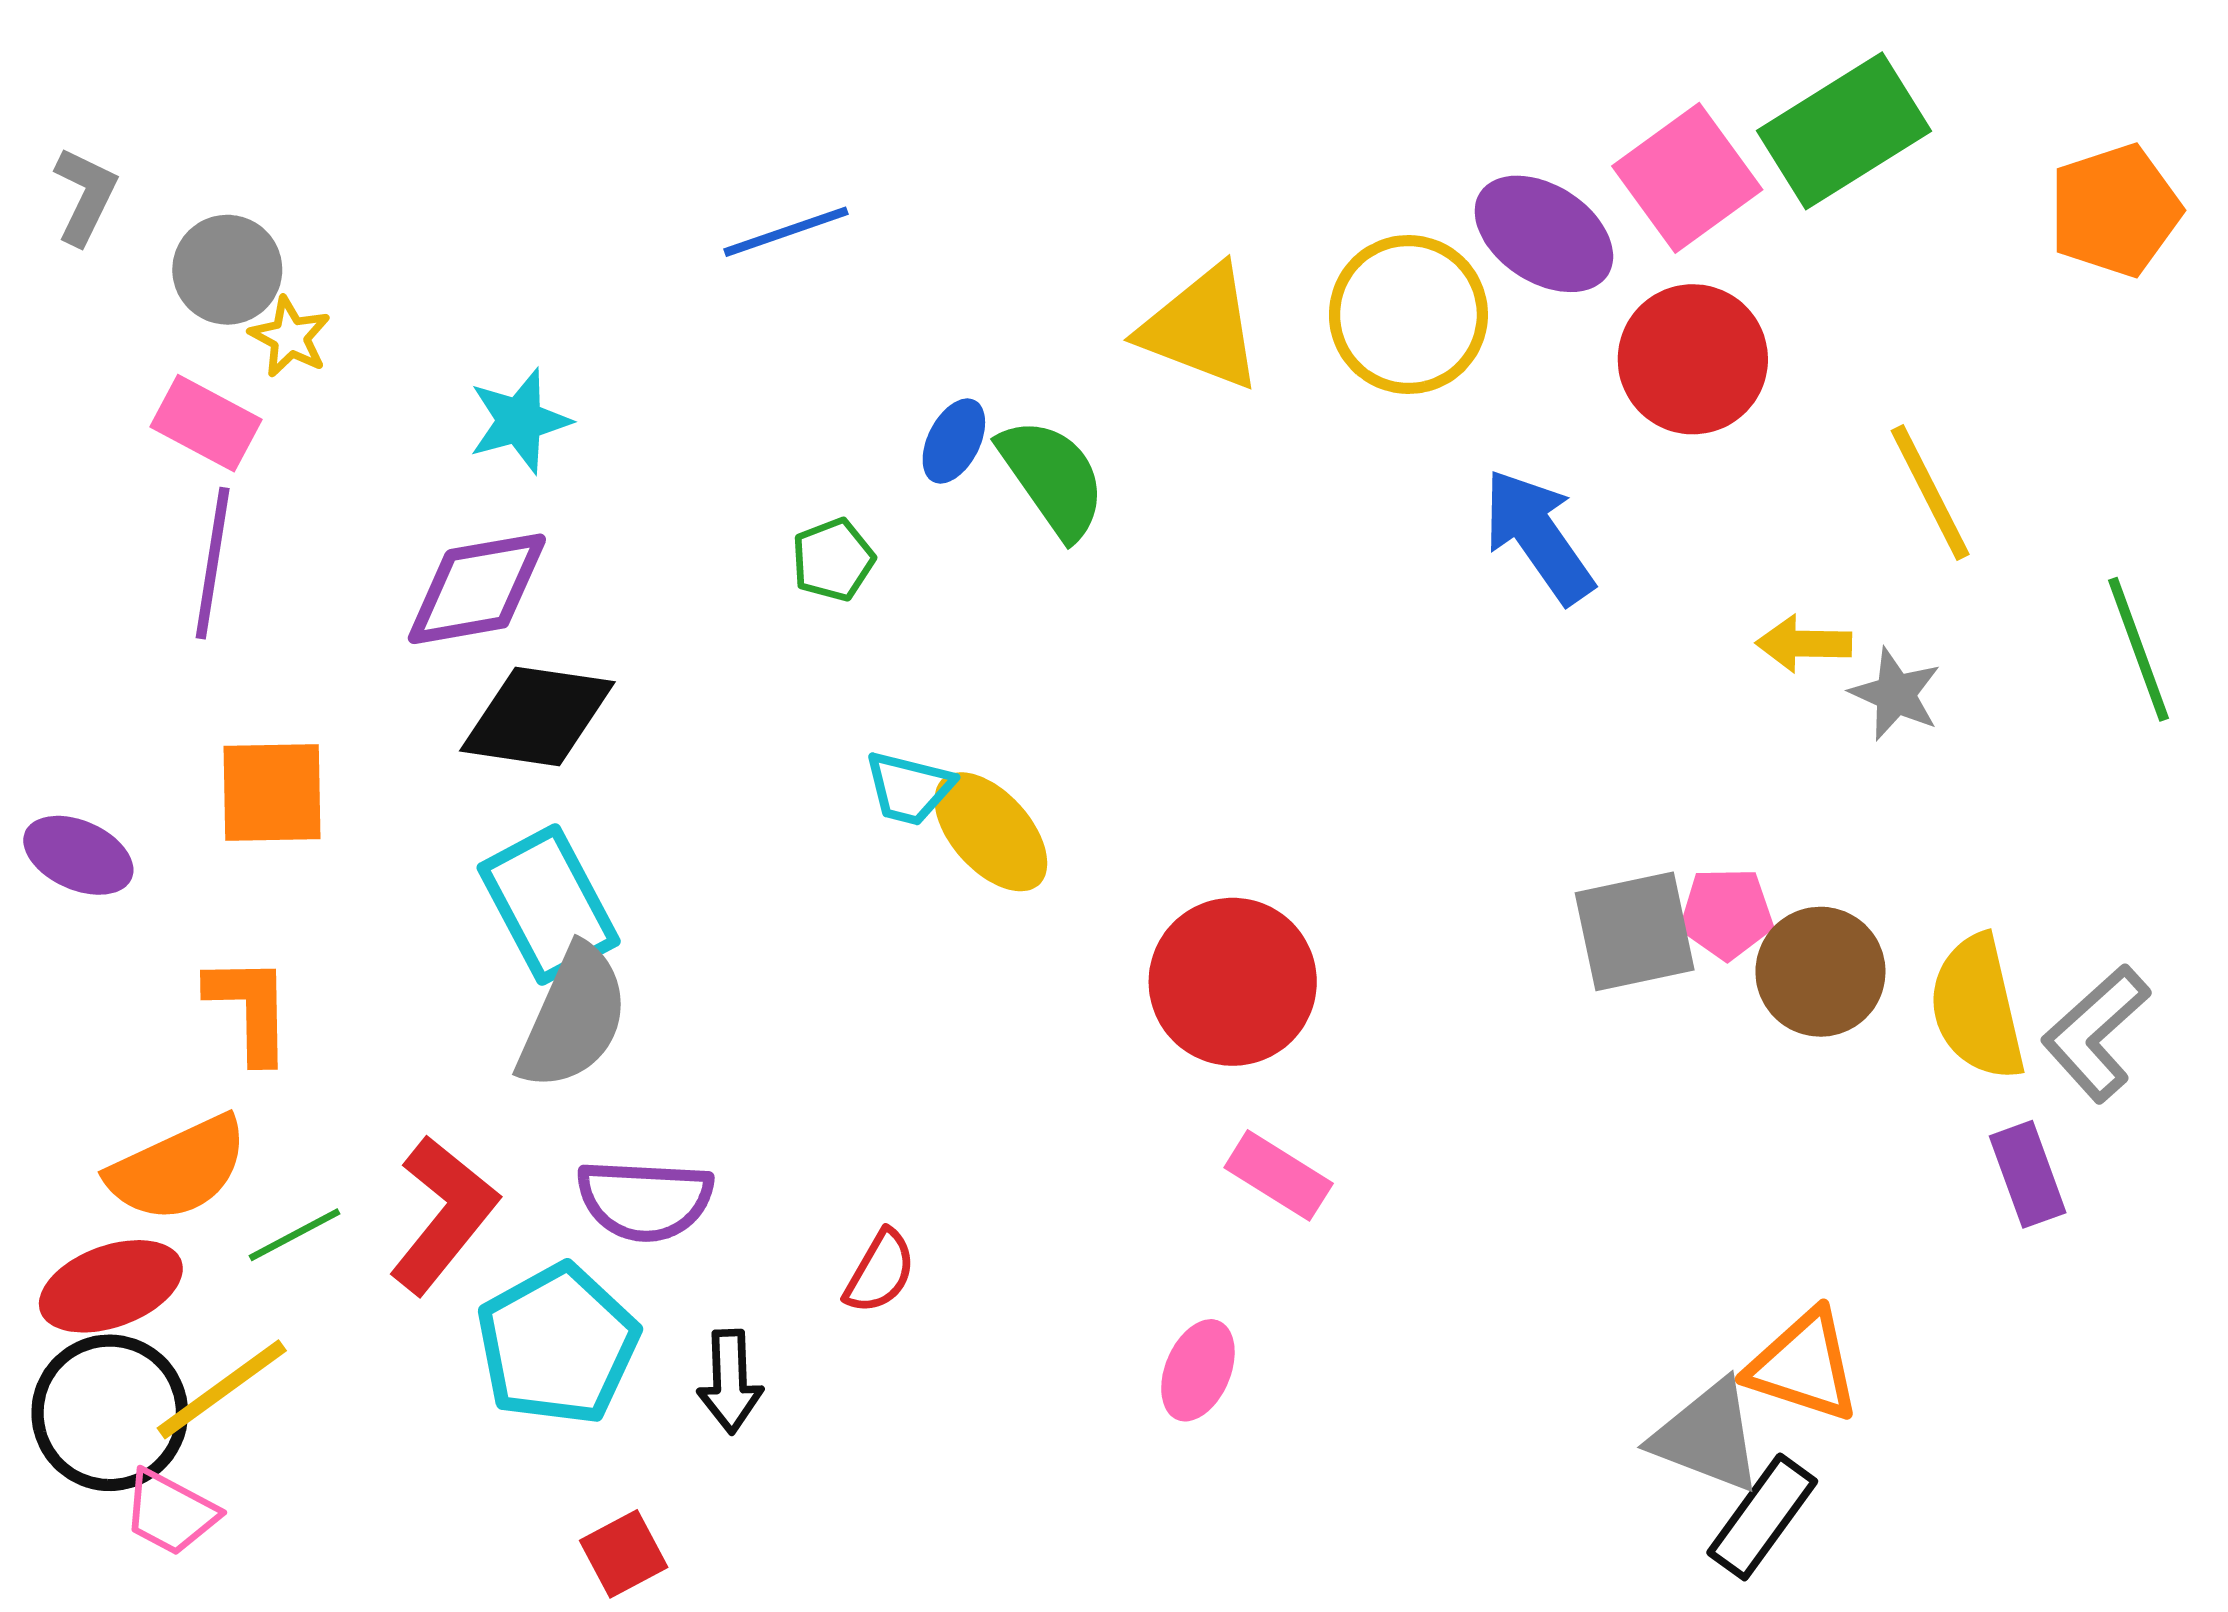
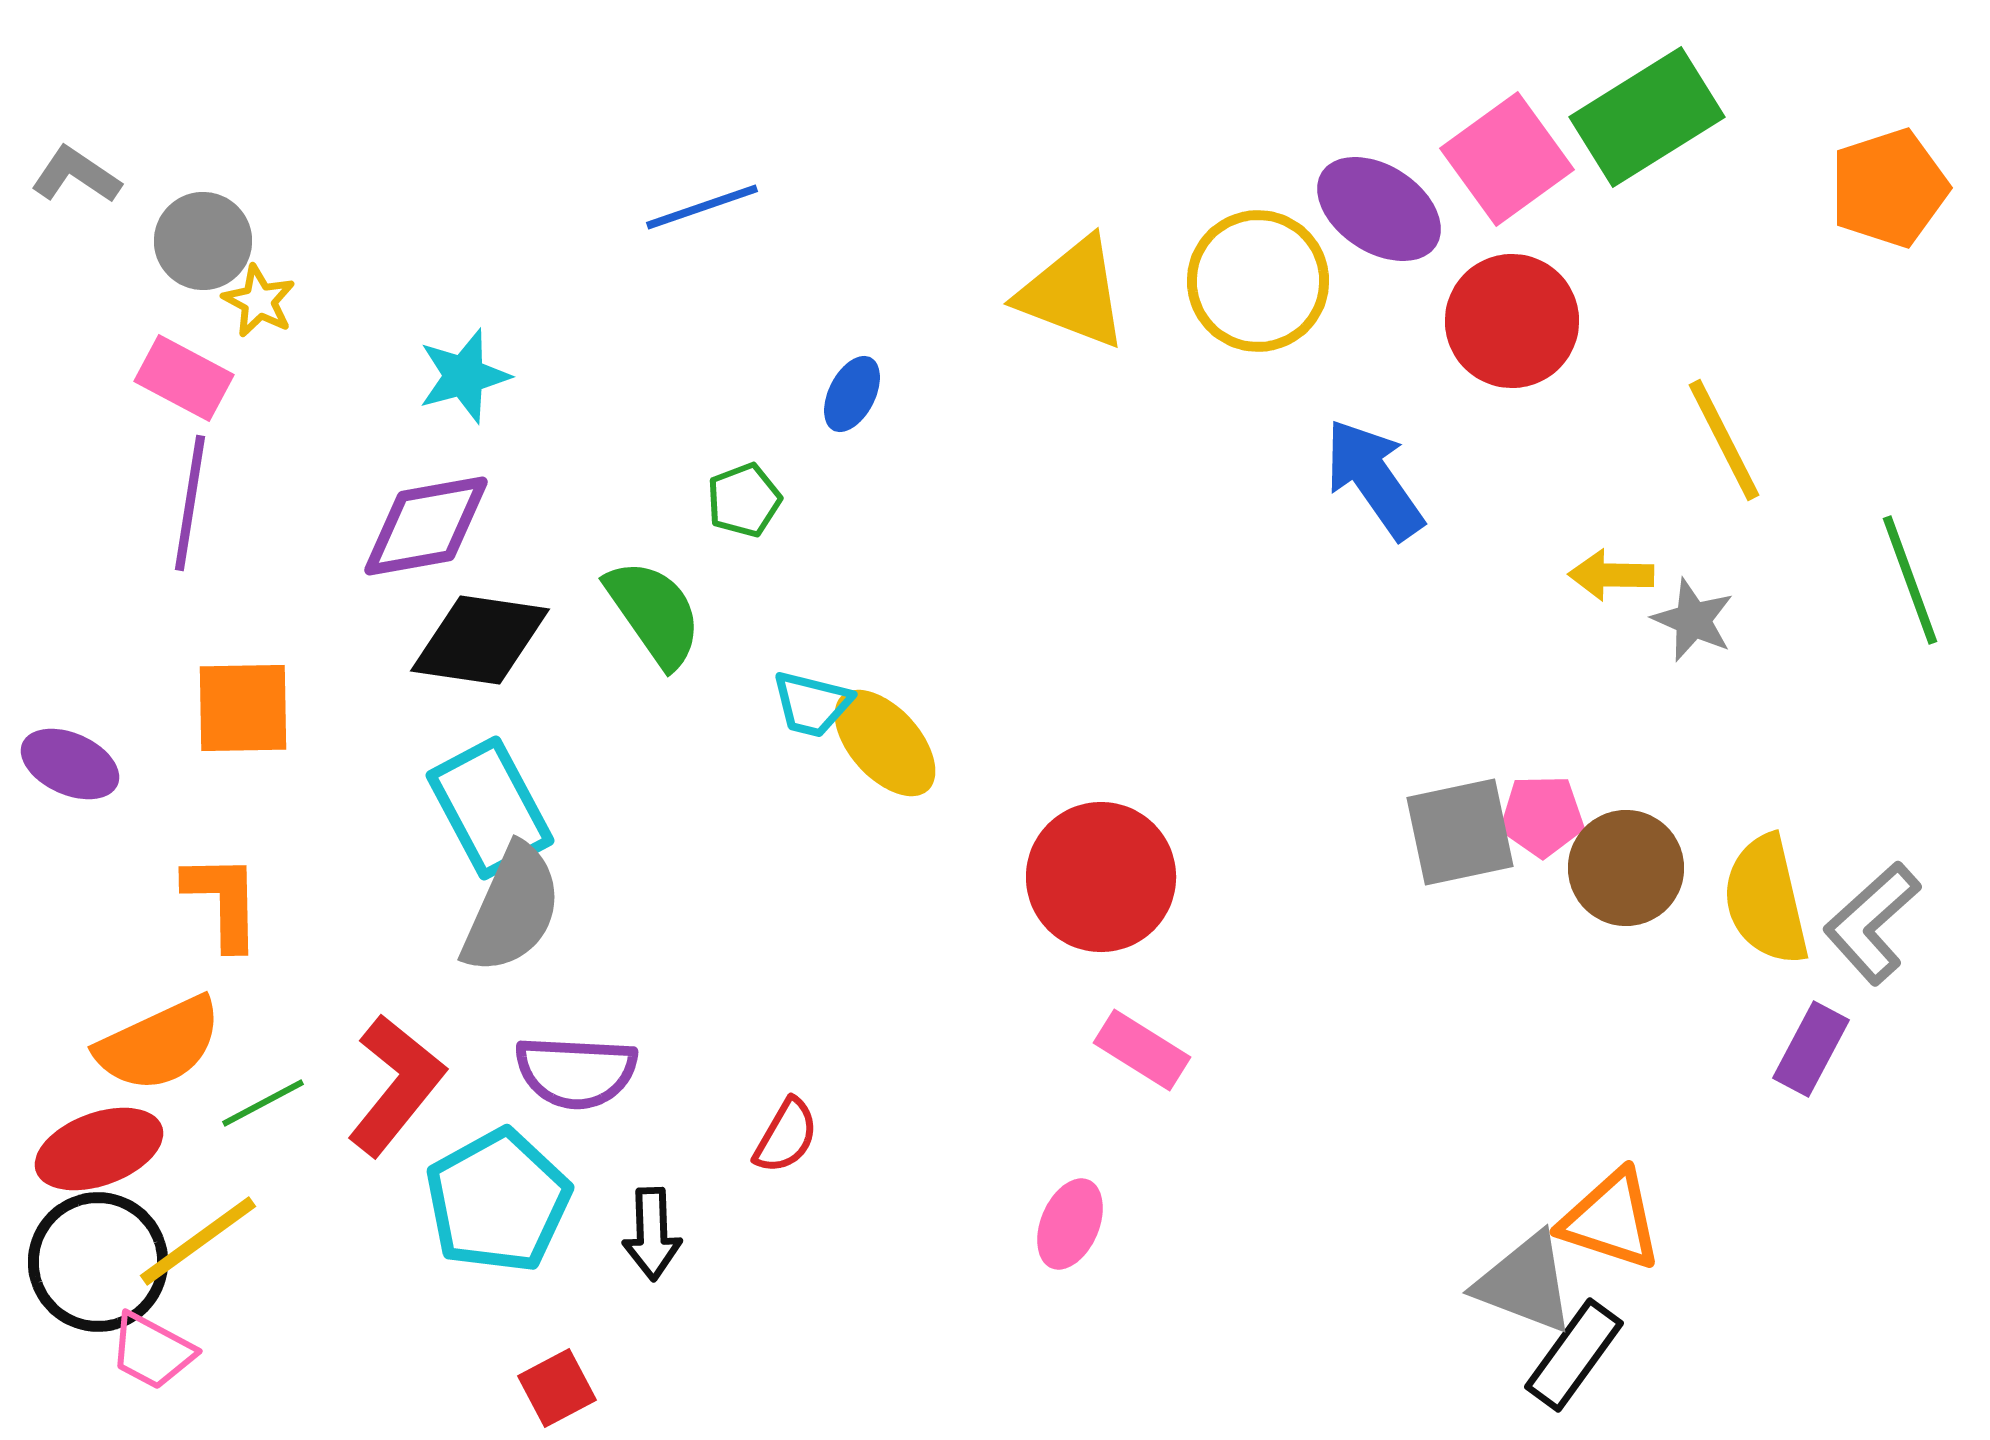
gray L-shape: (85, 196) -> (76, 175), turned -82
green semicircle: (1052, 478) -> (654, 613), moved
purple rectangle: (2028, 1174) -> (1811, 1049), turned 48

